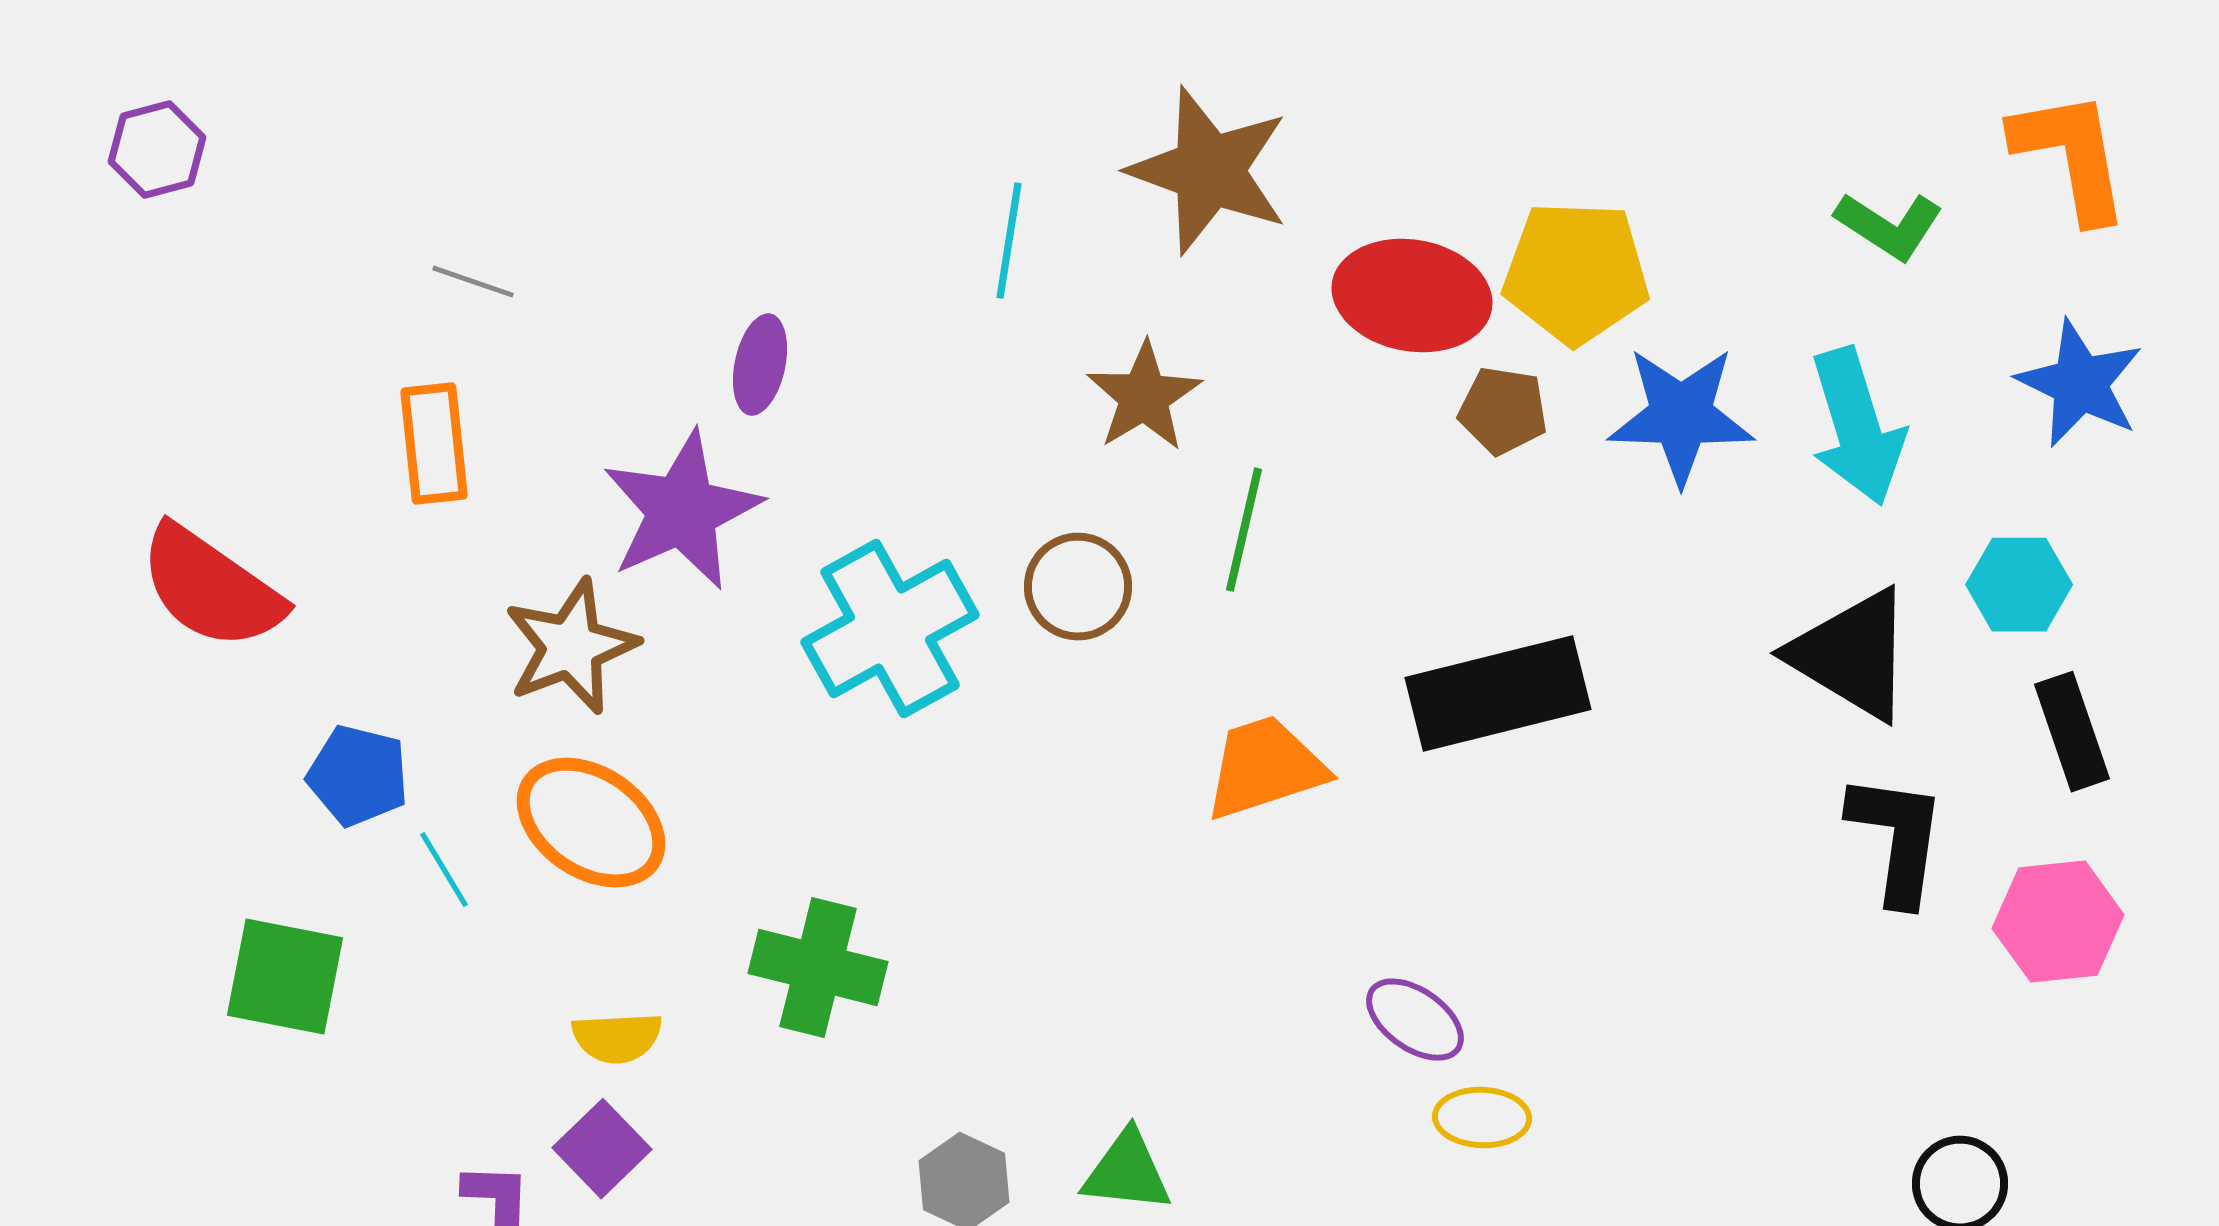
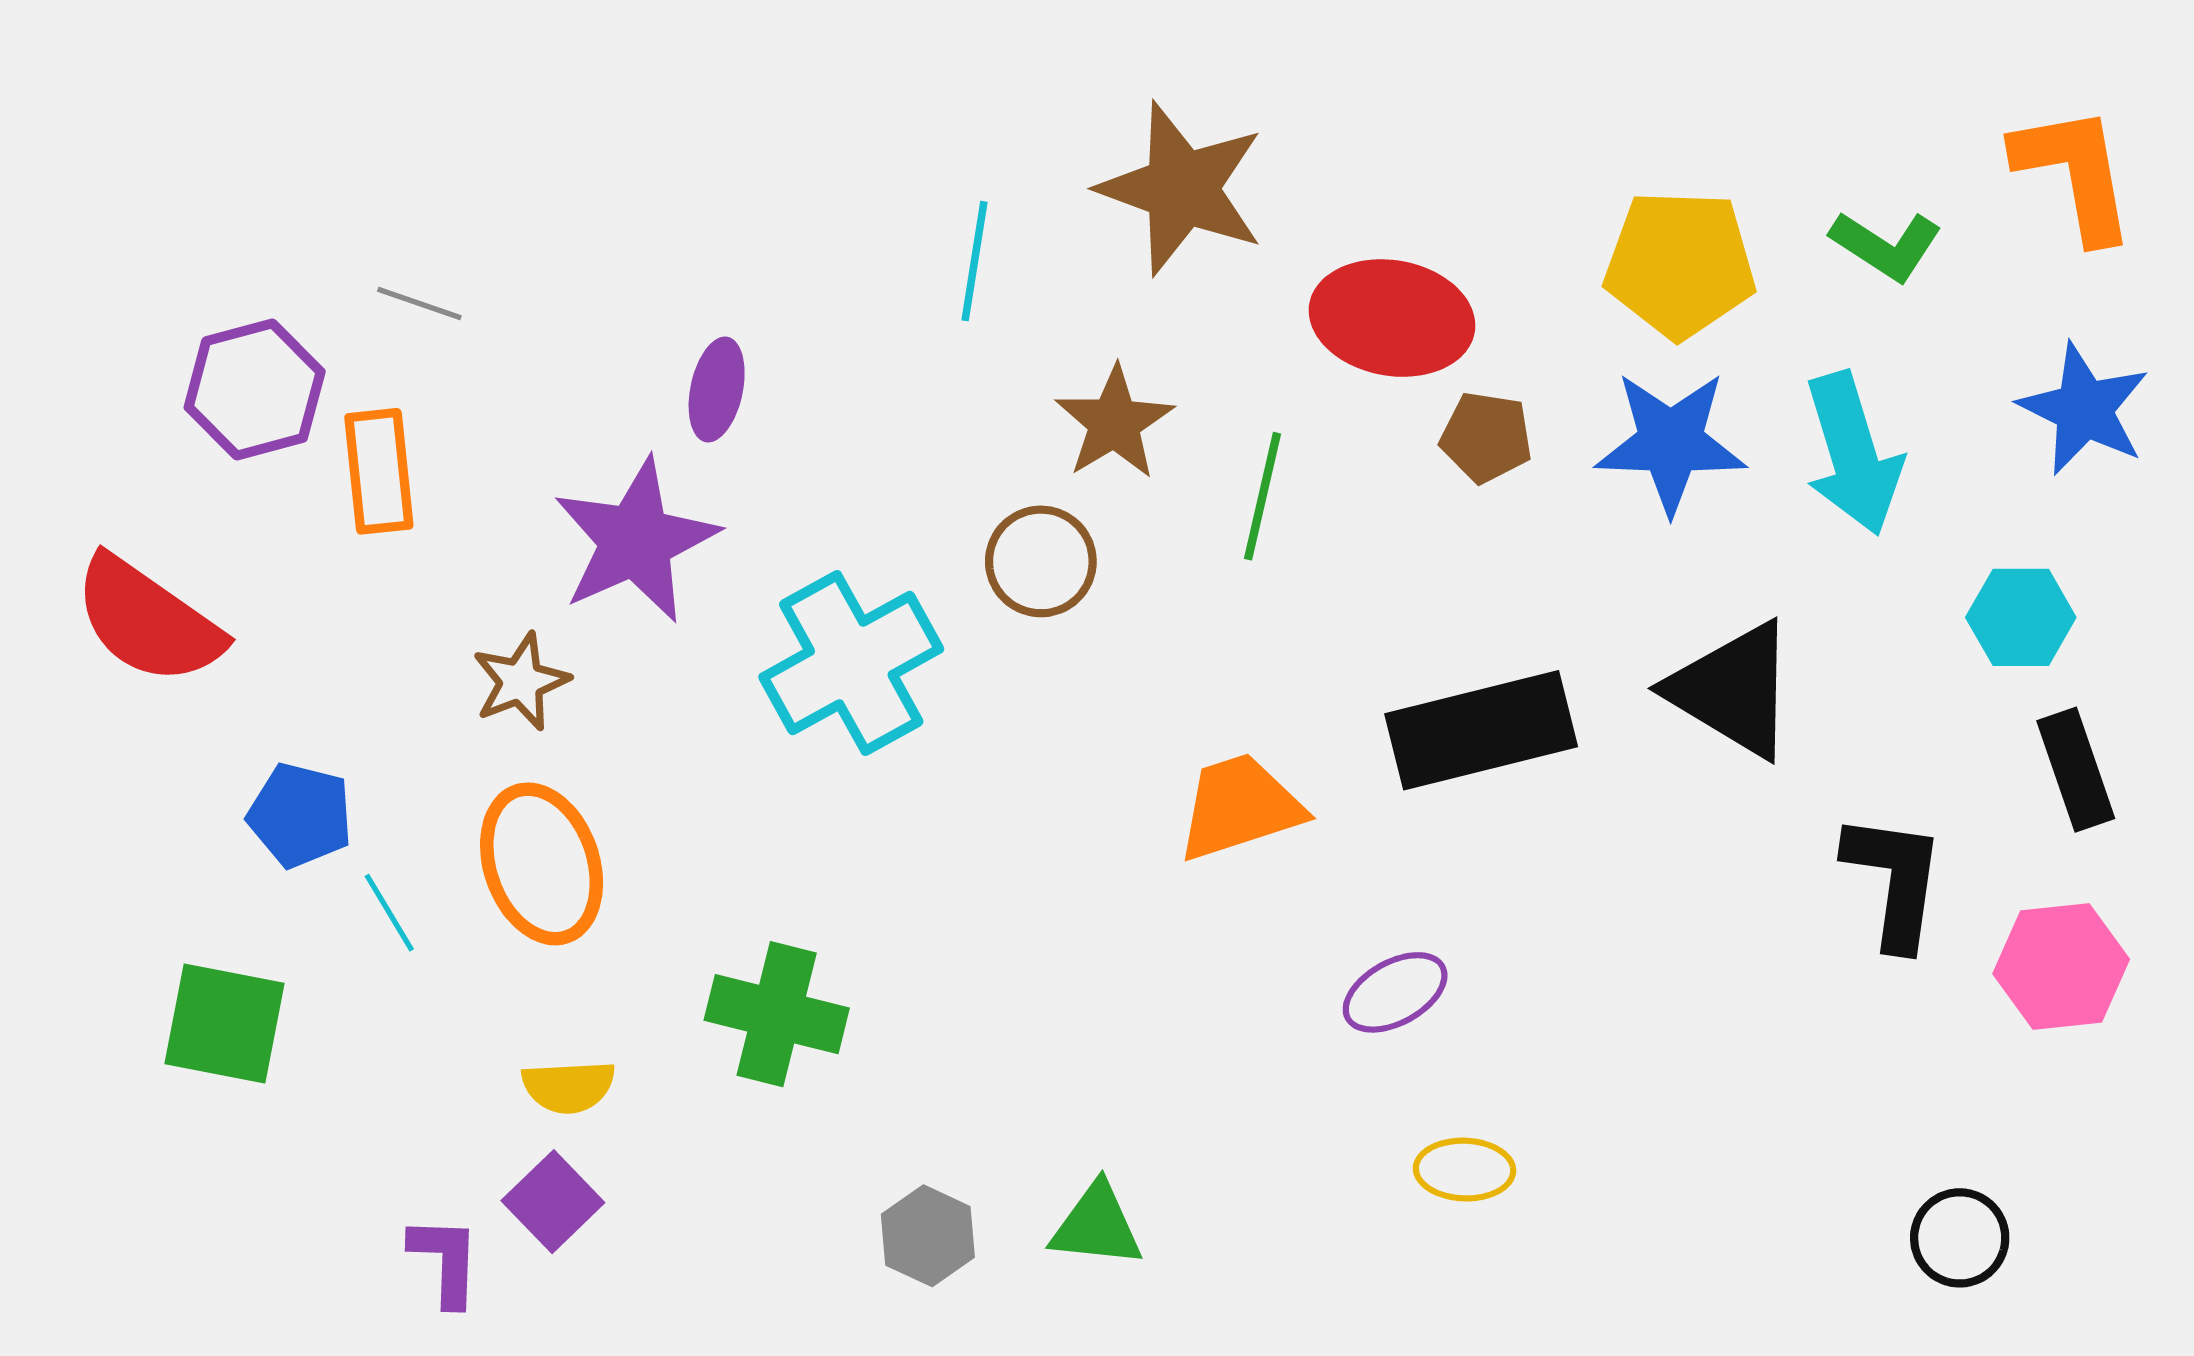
purple hexagon: (157, 150) -> (255, 390), moved, size x1.4
yellow pentagon: (1576, 273) -> (1680, 264), moved
green line: (1244, 530) -> (1263, 496), moved
brown circle: (1078, 587) -> (1041, 561), moved
brown star: (571, 647) -> (521, 682), size x0.7
black triangle: (1852, 655) -> (1733, 690), moved
orange ellipse: (591, 823) -> (542, 864), turned 37
purple ellipse: (1415, 1020) -> (1395, 992), moved, turned -64

